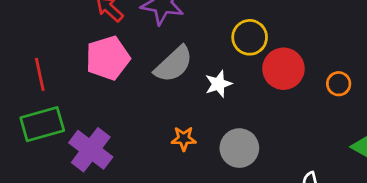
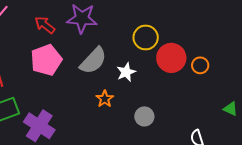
orange circle: (339, 84) -> (200, 65), moved
orange star: (184, 139) -> (105, 99), moved, turned -30
gray circle: (239, 148) -> (144, 116), size x0.7

